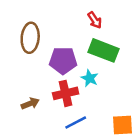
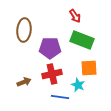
cyan star: (90, 78) -> (78, 85), moved
blue line: (76, 122) -> (60, 97), turned 36
orange square: (122, 125) -> (89, 68), moved

